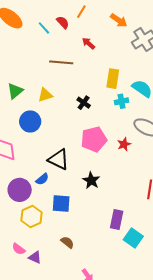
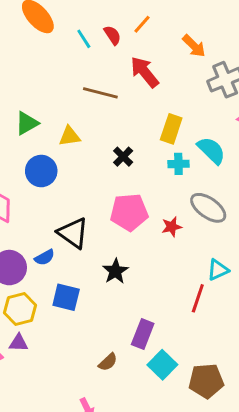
red arrow: (88, 43) -> (145, 72), size x1.6
brown semicircle: (67, 242) -> (108, 362), moved, turned 88
purple triangle: (35, 257) -> (19, 343), moved, turned -32

